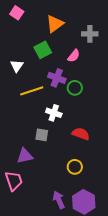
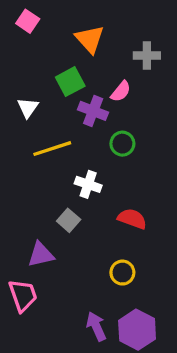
orange triangle: (55, 24) -> (90, 39), turned -36
purple cross: (57, 78) -> (93, 111), moved
gray square: (42, 135) -> (69, 220), turned 32

